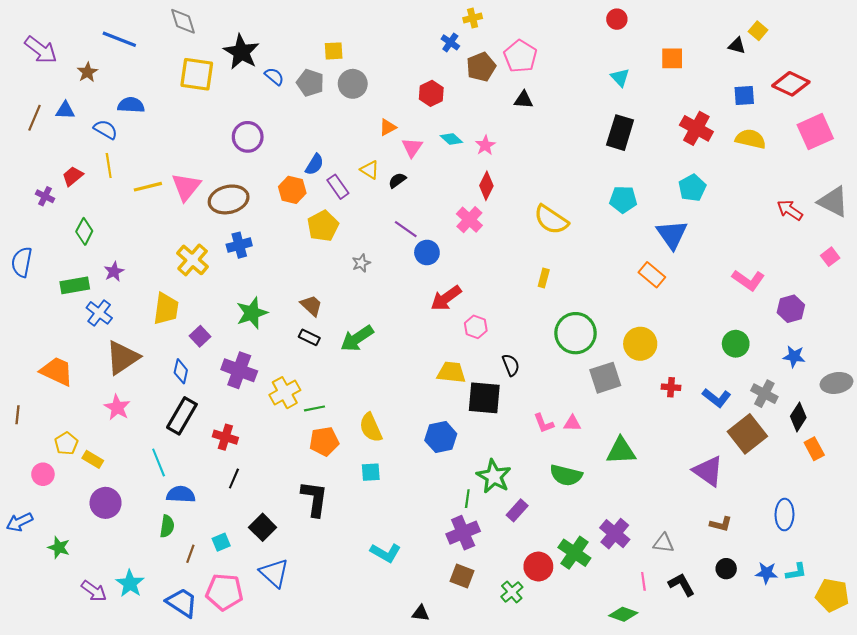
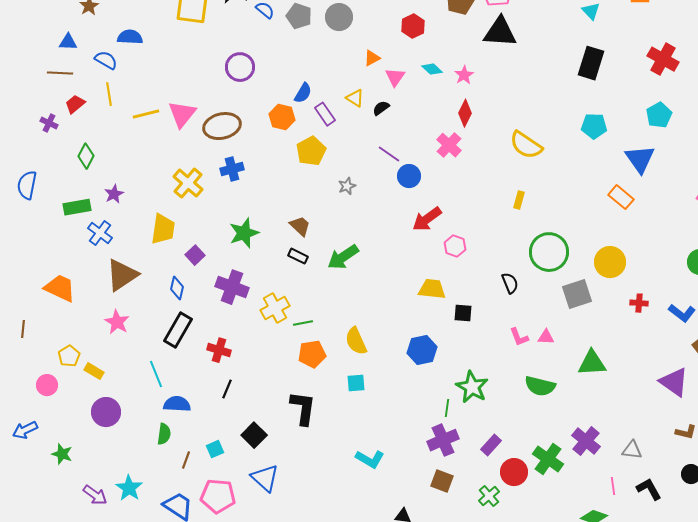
black triangle: (524, 100) -> (500, 32), size x1.8
brown line: (34, 118) -> (60, 73), moved, turned 70
black semicircle: (511, 365) -> (510, 283), moved
black square: (484, 398) -> (463, 313), size x0.6
purple rectangle: (517, 510) -> (491, 445), moved

